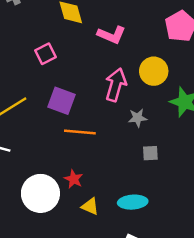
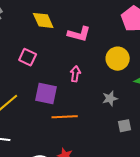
pink square: (46, 54) -> (28, 57), turned -30
pink arrow: (116, 85) -> (75, 74), moved, size x0.6

